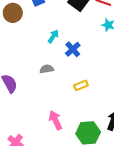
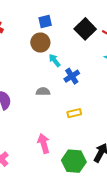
brown circle: (13, 13) -> (40, 43), moved
cyan arrow: (53, 36) -> (55, 60), turned -80

